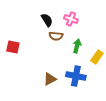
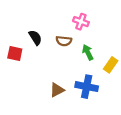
black semicircle: (47, 20) -> (35, 38), moved
green arrow: (77, 46) -> (88, 52), turned -40

